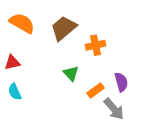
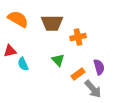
brown trapezoid: (64, 28) -> (52, 23), turned -140
cyan semicircle: (15, 92) -> (23, 64), moved

